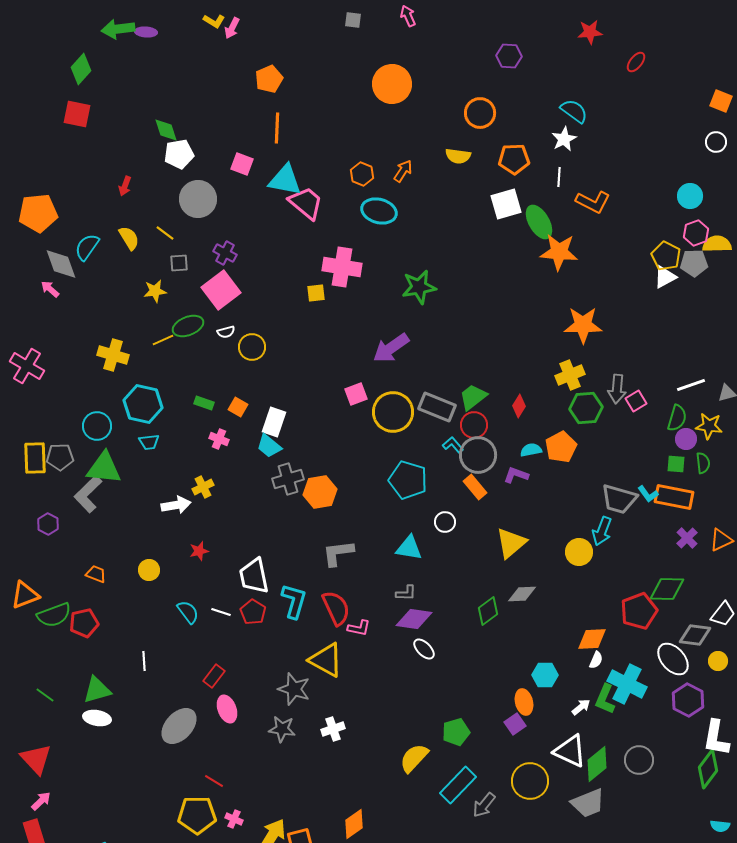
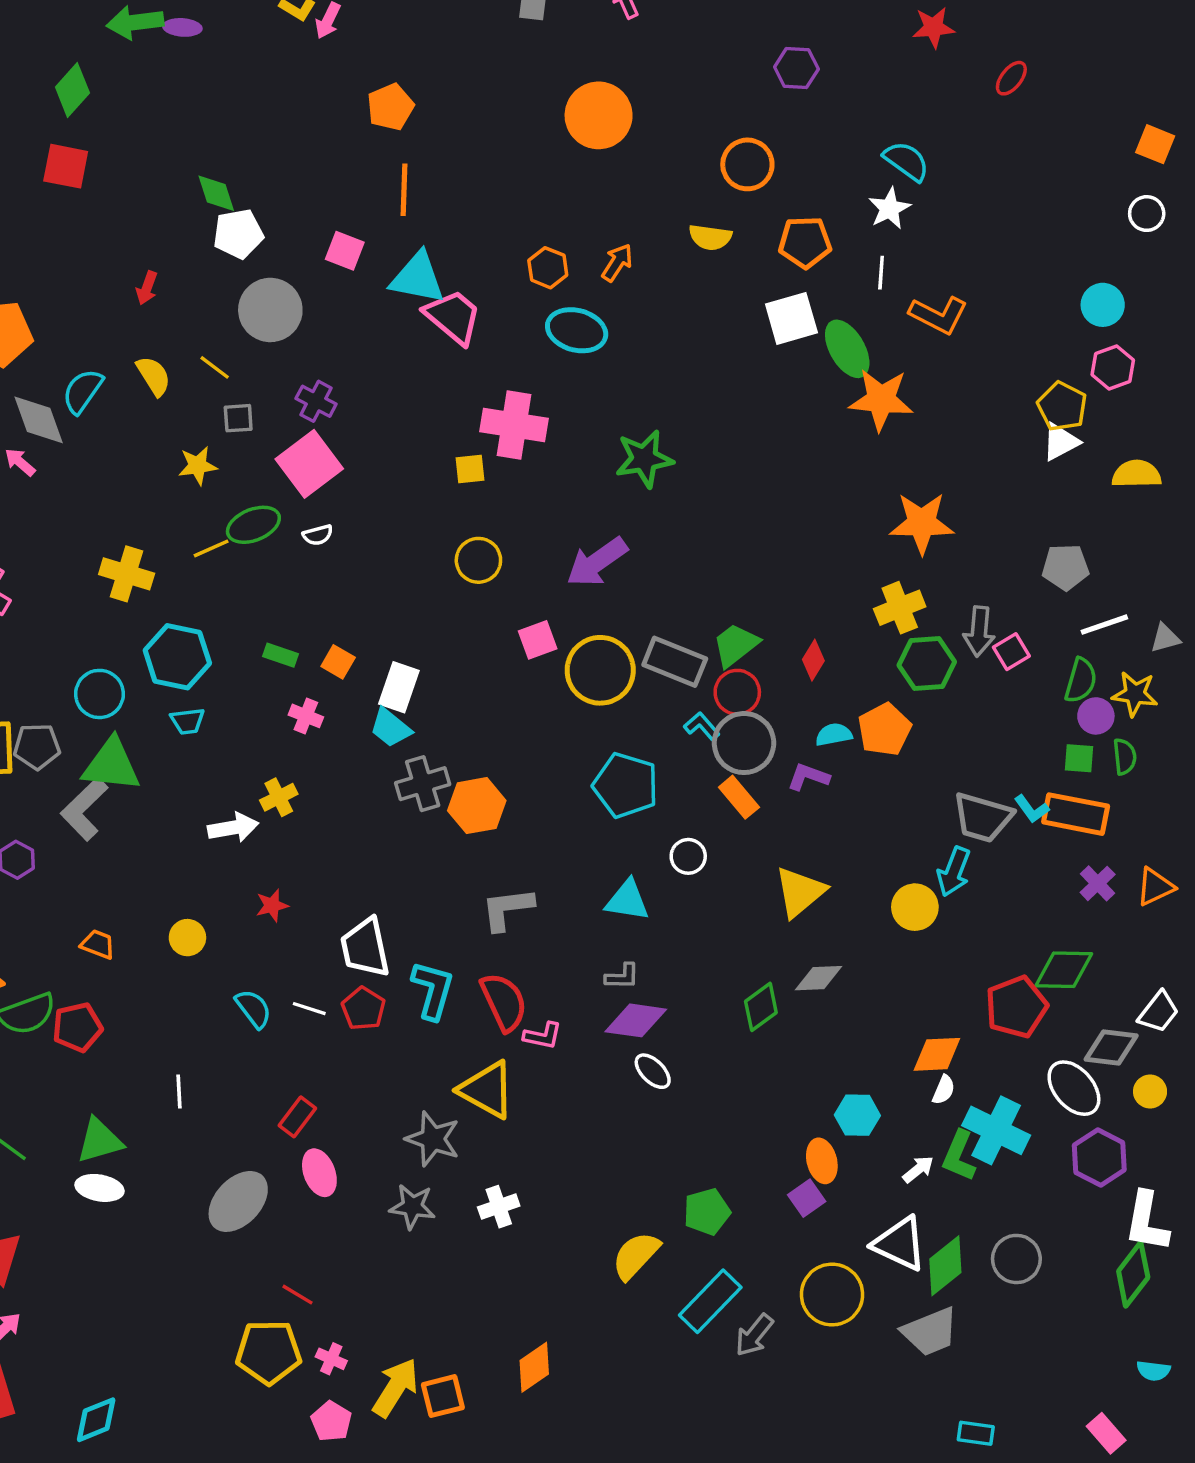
yellow semicircle: (717, 244) -> (1137, 474), moved
gray pentagon: (694, 263) -> (1065, 567), moved
yellow circle: (252, 347) -> (478, 560), moved

